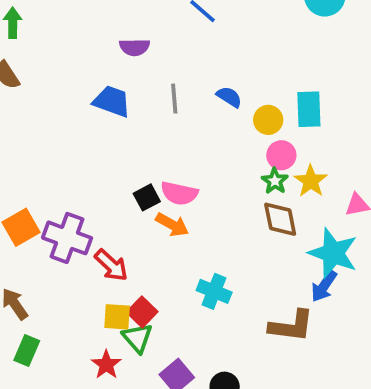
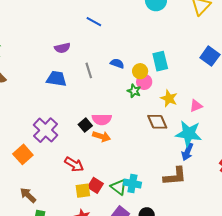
pink circle: (281, 155) -> (144, 82), moved
green star: (275, 181) -> (134, 91), moved
purple cross: (67, 238) -> (46, 130), moved, turned 35
cyan cross: (214, 291) -> (132, 184), moved
green triangle: (137, 338) -> (119, 187), moved

